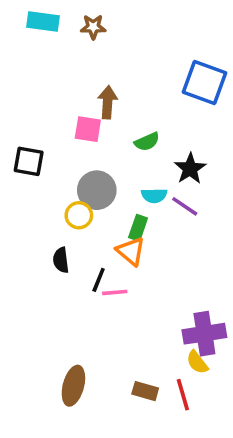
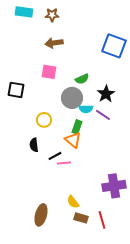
brown arrow: (108, 102) -> (54, 43), moved, turned -102
gray circle: (97, 190) -> (72, 98), moved
black line: (99, 280) -> (55, 156), turned 40
yellow semicircle: (197, 362) -> (73, 202), moved

